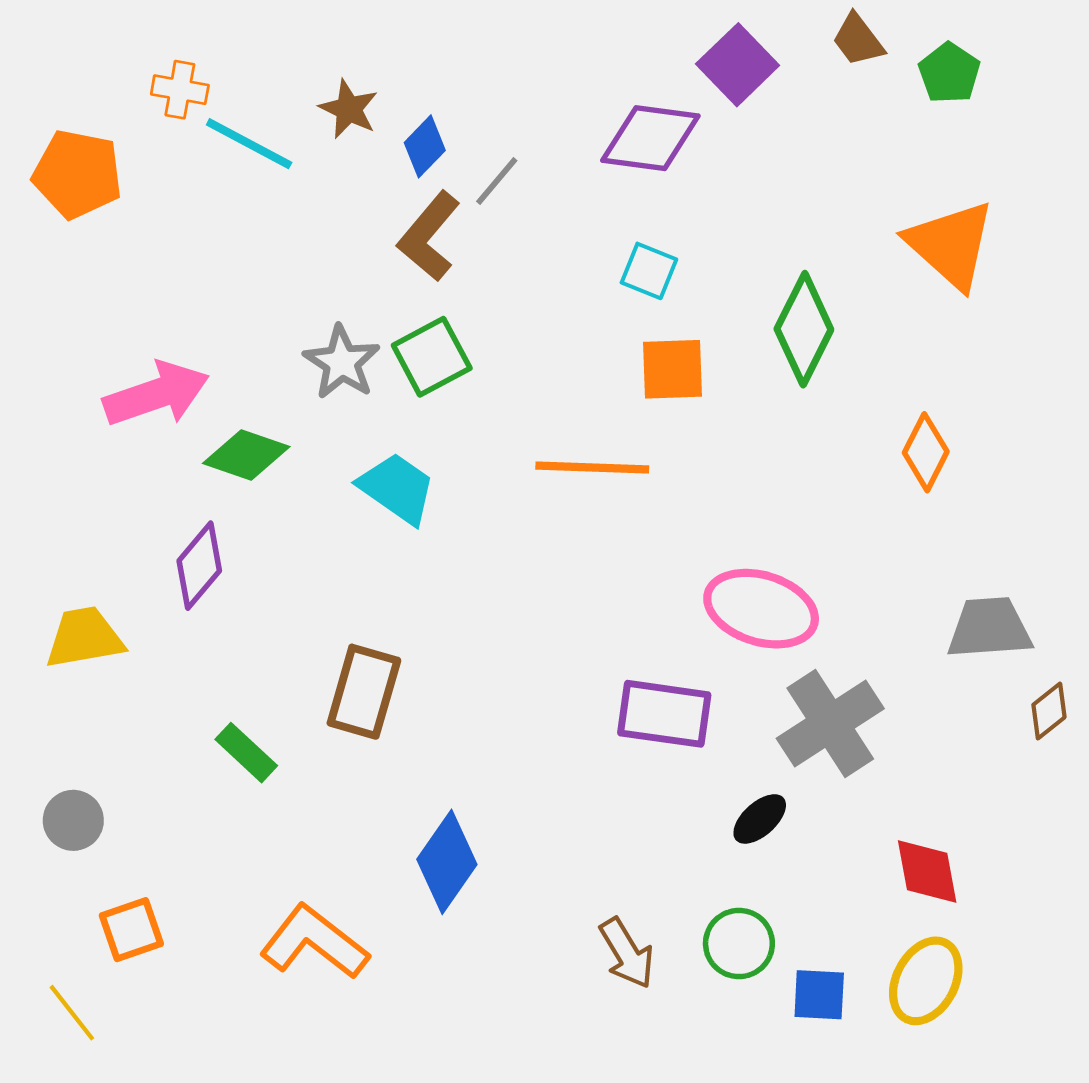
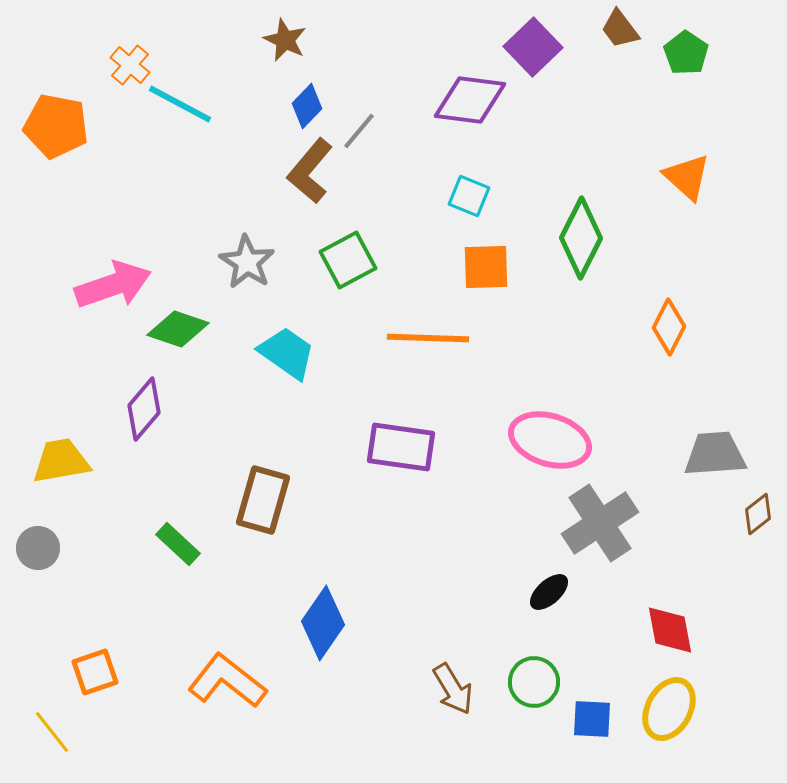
orange cross: (180, 90) -> (130, 65), turned 30
brown star: (349, 109) -> (285, 40), moved
orange triangle: (951, 245) -> (687, 177), size x0.7
green square: (432, 357) -> (348, 260), moved
purple rectangle: (664, 714) -> (401, 447), moved
gray circle: (73, 820) -> (38, 548), moved

